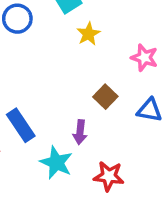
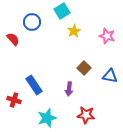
pink star: (144, 58) -> (107, 36), moved
cyan star: (56, 163) -> (47, 118), moved, turned 30

